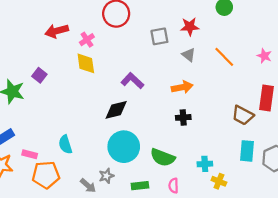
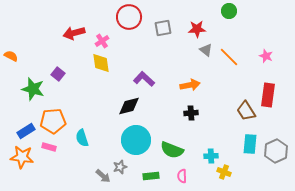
gray square: (159, 36) -> (163, 28), moved
gray triangle: (189, 55) -> (206, 50), moved
brown trapezoid: (243, 115) -> (246, 111), turned 30
orange pentagon: (46, 175) -> (53, 121), moved

